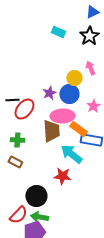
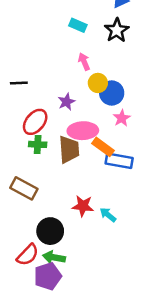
pink arrow: (90, 68) -> (84, 62), moved
blue circle: (69, 94) -> (112, 93), moved
black line: (12, 100) -> (19, 83), moved
green cross: (17, 140) -> (38, 144), moved
cyan arrow: (71, 154) -> (108, 215), moved, size x0.6
brown rectangle: (15, 162) -> (24, 188), size x1.5

